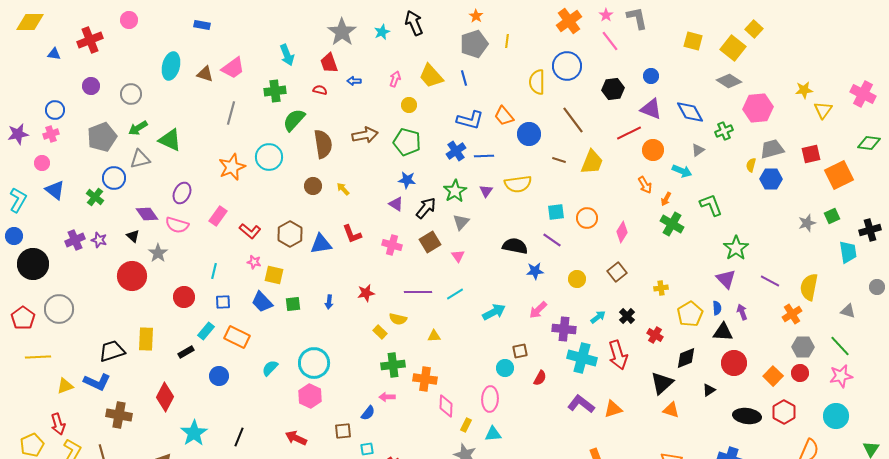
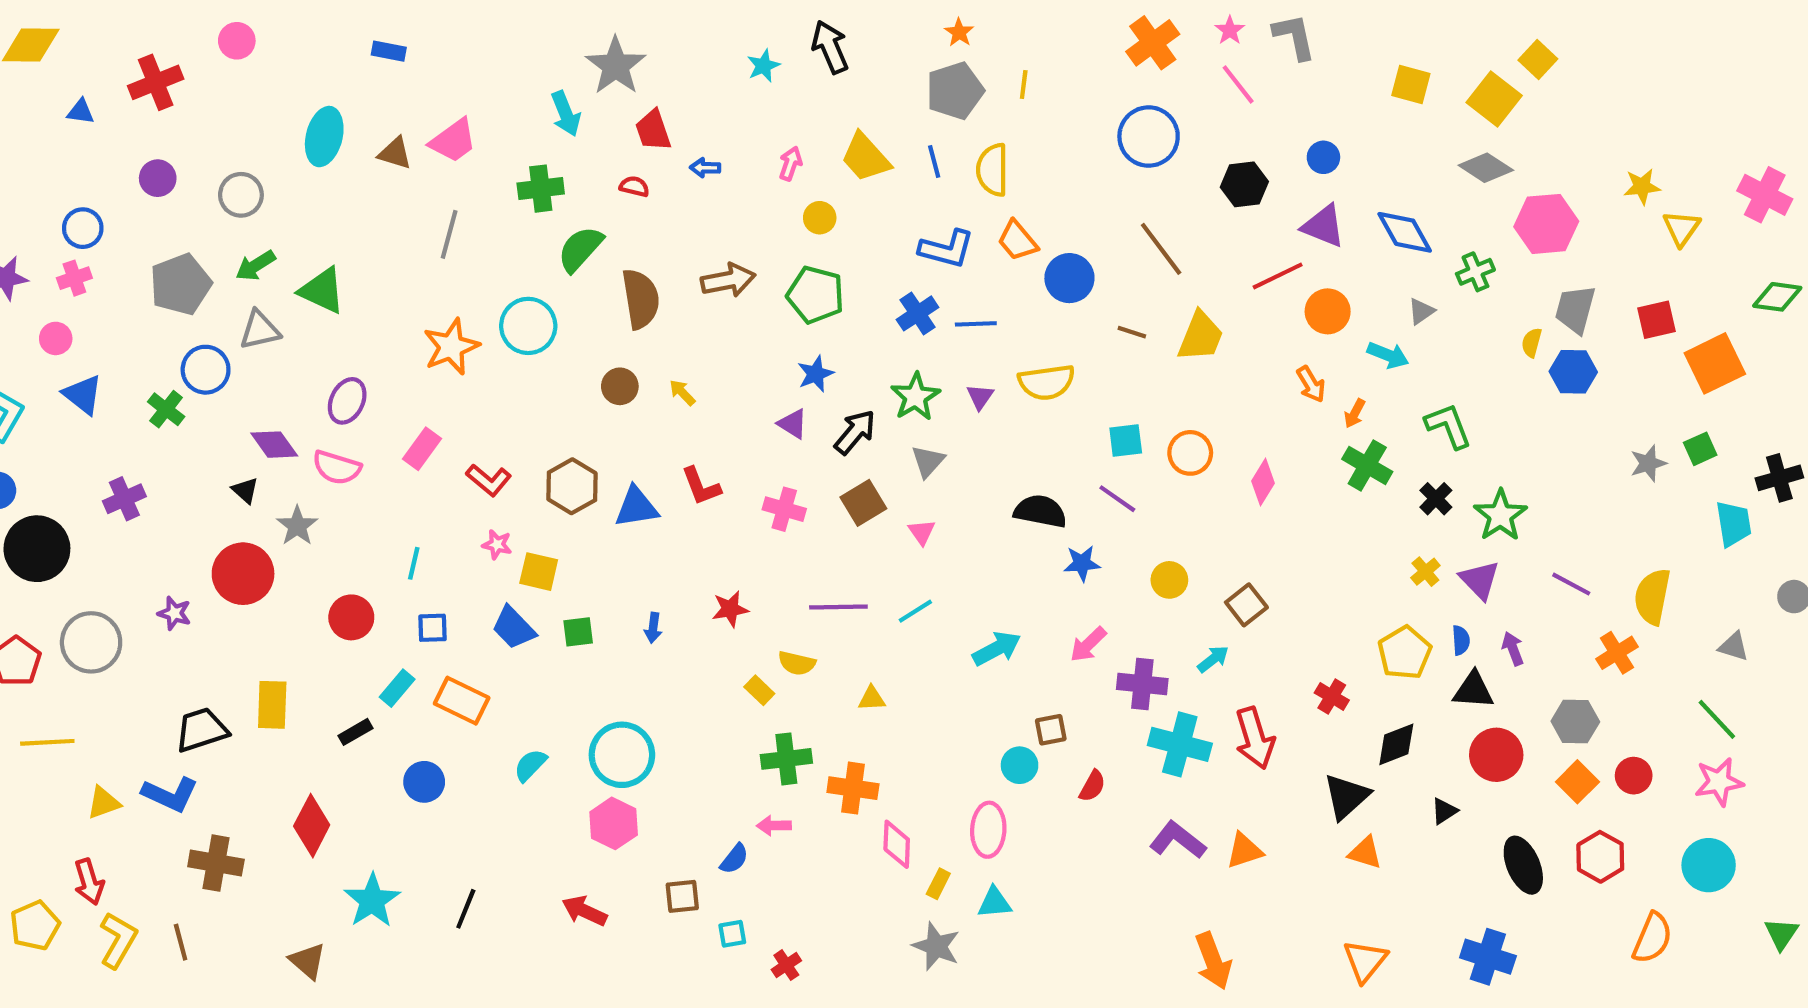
gray star: (342, 32) -> (616, 66), moved
yellow semicircle: (537, 82) -> (992, 170), moved
gray trapezoid: (772, 149) -> (1575, 309), turned -60
blue star: (407, 180) -> (816, 374), turned -30
purple star: (99, 240) -> (174, 613), moved
brown square: (617, 272) -> (1246, 605), moved
yellow cross: (661, 288) -> (1425, 572), moved, turned -32
black cross: (627, 316) -> (1436, 499), moved
gray hexagon: (803, 347) -> (1575, 721), moved
black ellipse: (747, 416) -> (1523, 865), turned 60

